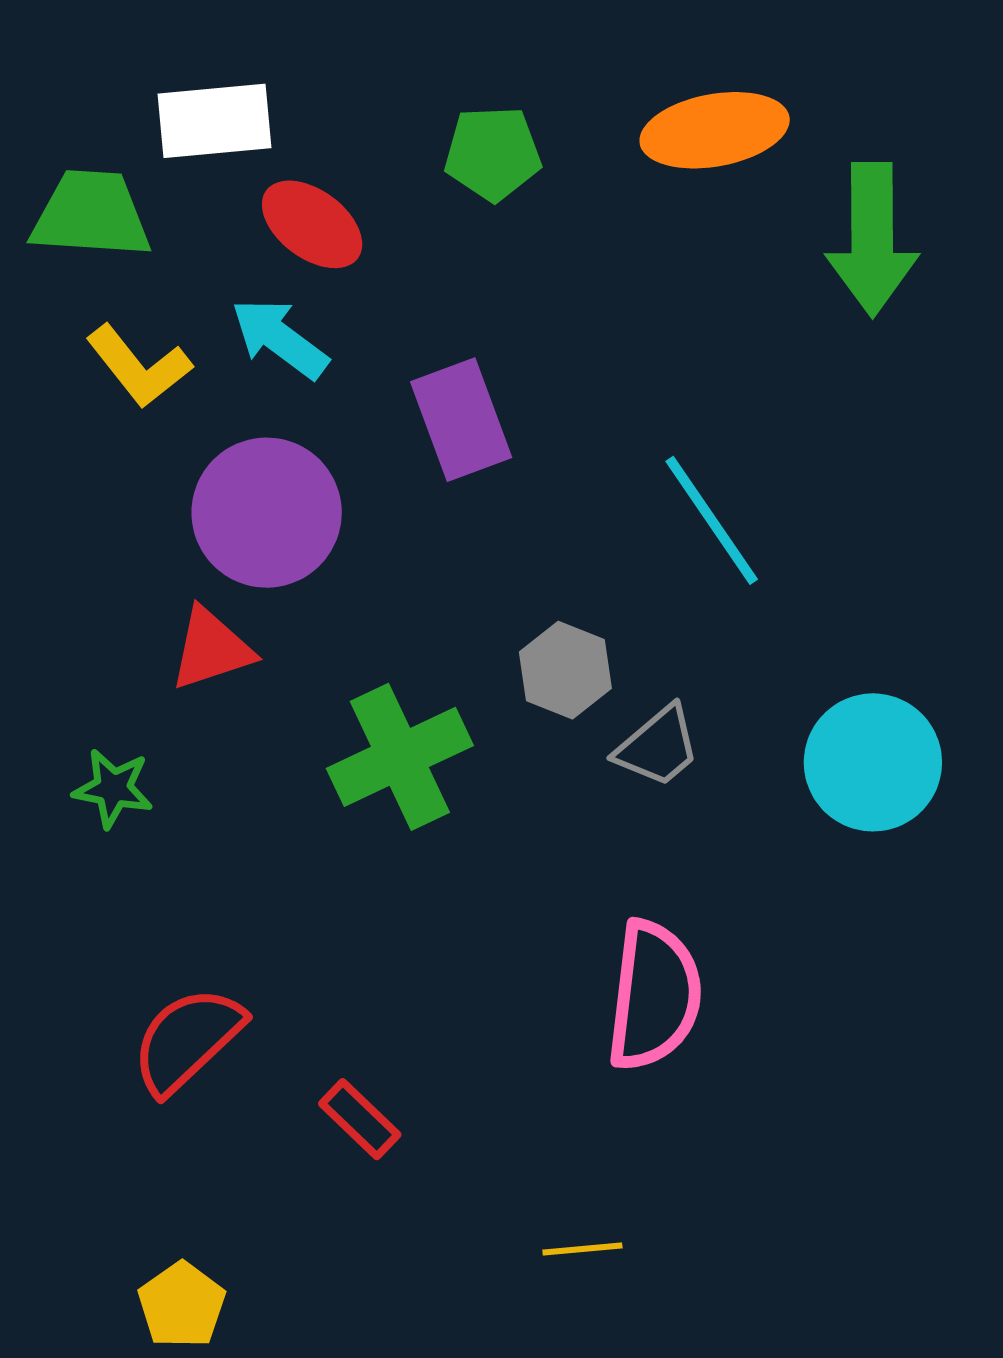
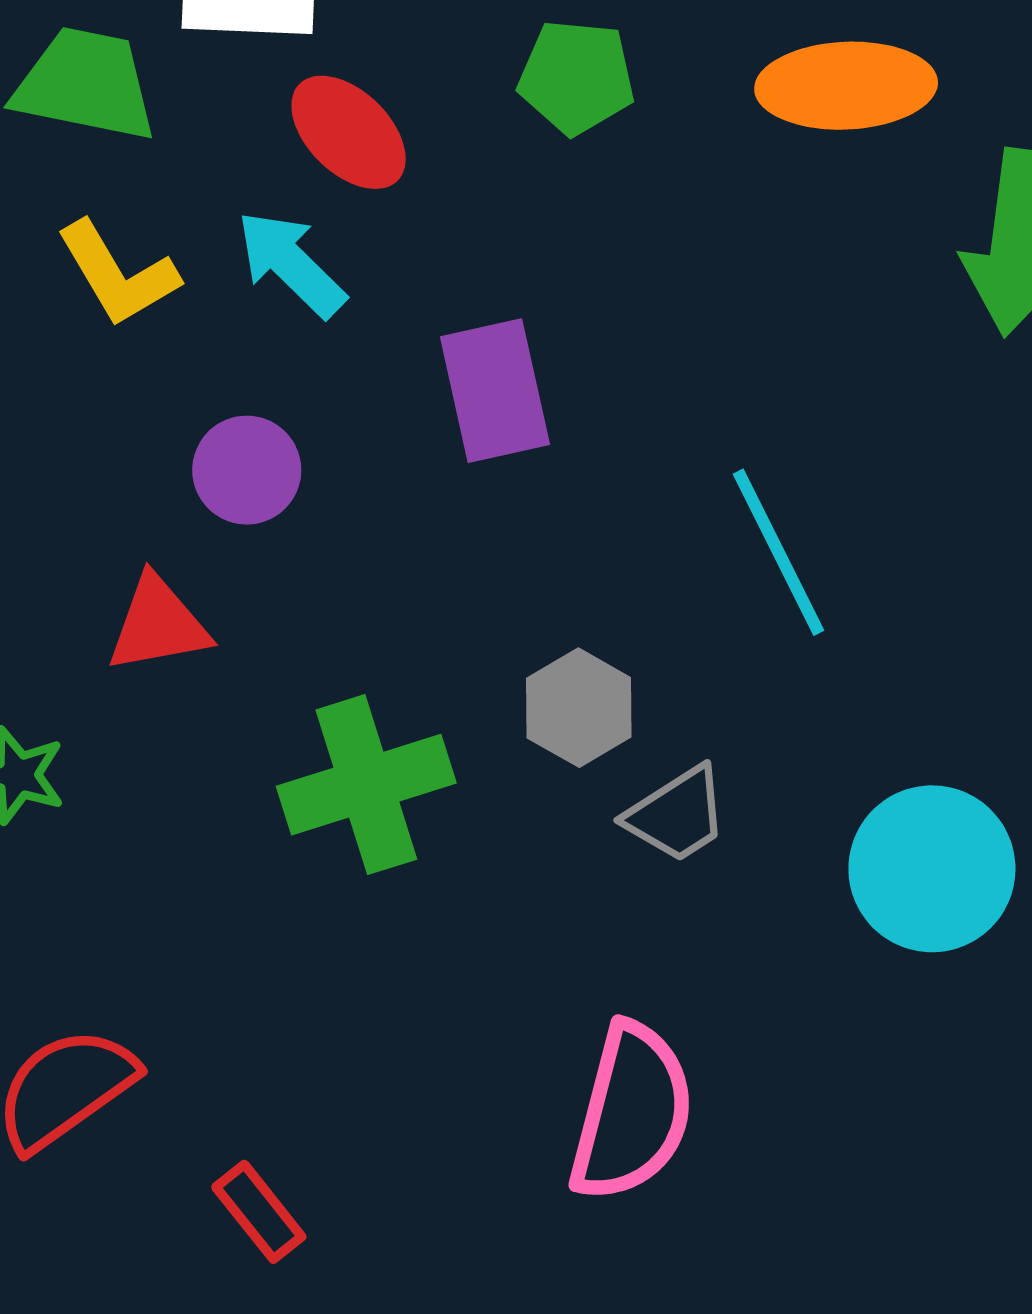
purple circle: (267, 513) -> (247, 470), size x0.6

